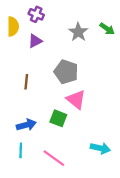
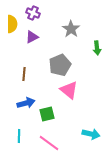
green arrow: (107, 29) -> (97, 48), moved, turned 48
gray pentagon: (66, 72) -> (60, 65), turned 30
green square: (58, 118) -> (47, 114), moved, turned -35
blue arrow: (26, 125) -> (26, 103), moved

